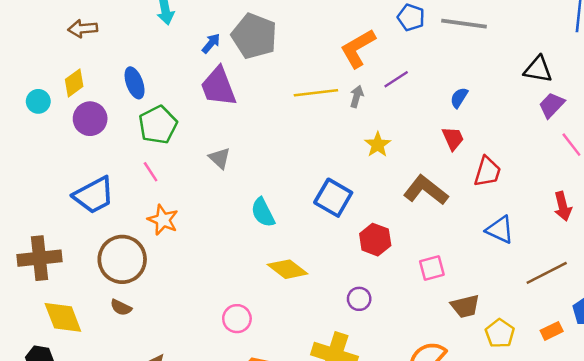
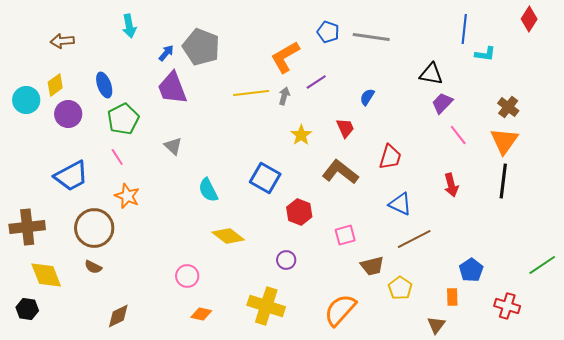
cyan circle: (38, 101) -> (26, 100), size x1.4
red trapezoid: (453, 138) -> (345, 128), moved
brown line: (547, 273) -> (414, 239), moved
orange rectangle: (552, 331) -> (452, 297), moved, turned -66

